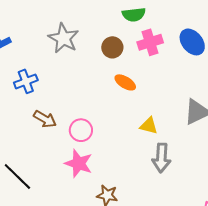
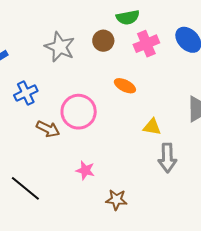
brown circle: (112, 47) -> (103, 41), moved
pink circle: (81, 130) -> (79, 112), moved, size x1.5
pink star: (79, 163) -> (85, 170), size x0.7

